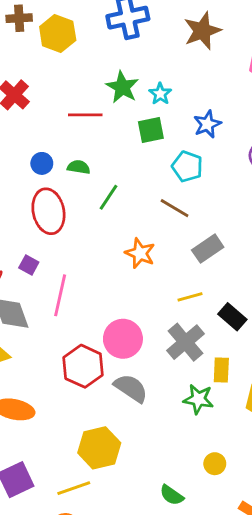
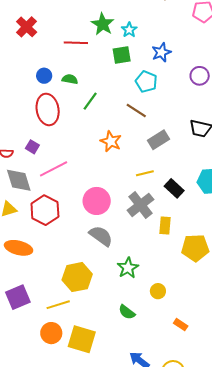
pink line: (60, 295) -> (54, 169), turned 48
red hexagon: (83, 366) -> (45, 210), moved
green star: (198, 399) -> (128, 268), moved, turned 30

